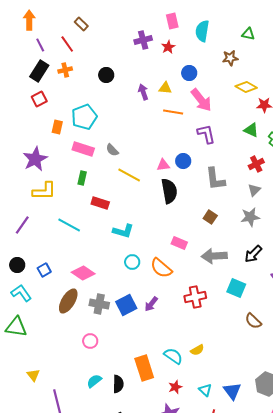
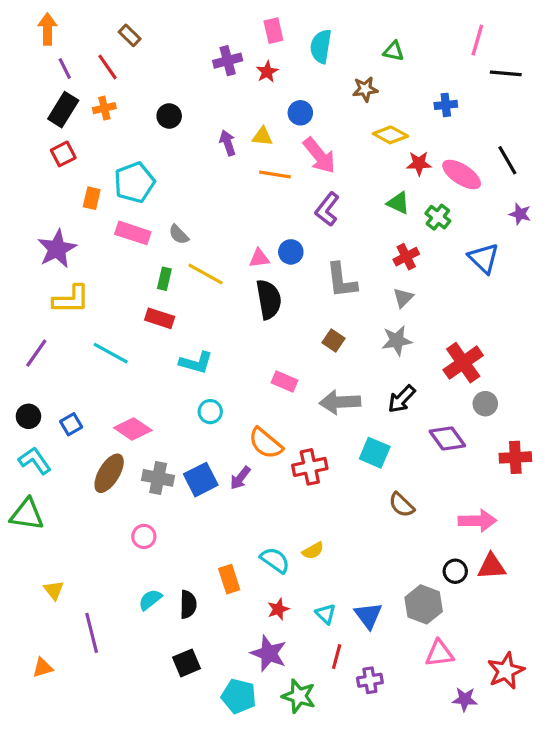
purple L-shape: (206, 134) -> (327, 209), turned -130
green rectangle: (82, 178) -> (164, 279), moved
orange semicircle: (161, 268) -> (266, 443), moved
orange rectangle: (144, 368) -> (229, 579), size x0.7

